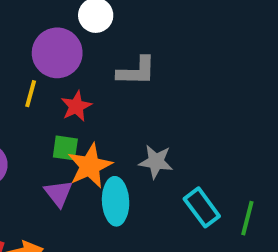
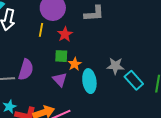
gray star: (156, 162) -> (115, 66), moved
orange star: (90, 166) -> (75, 64), size x0.6

